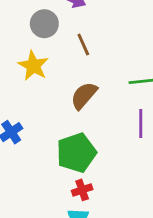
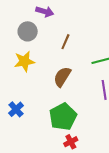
brown line: (83, 44) -> (65, 42), moved, turned 56
yellow star: (33, 66) -> (24, 61), turned -30

